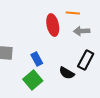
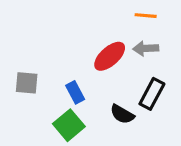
orange line: (73, 13) -> (146, 16), moved
red ellipse: (53, 25) -> (110, 56), moved, turned 60

